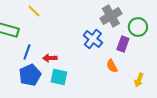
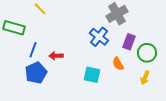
green circle: (138, 27) -> (147, 53), moved
cyan square: (59, 77) -> (92, 75), moved

